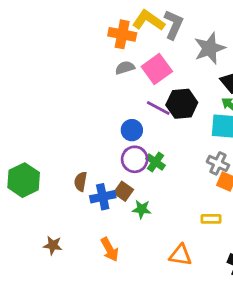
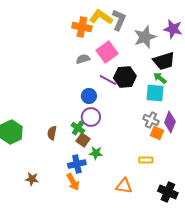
gray semicircle: (125, 68) -> (83, 59), moved
green cross: (155, 162) -> (78, 128), moved
blue cross: (103, 197) -> (77, 164), moved

